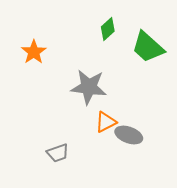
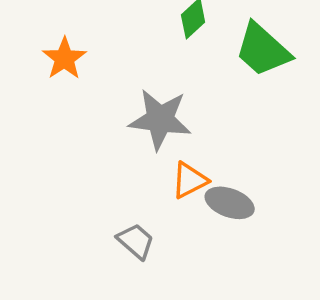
gray trapezoid: (58, 153) -> (136, 241), moved, turned -120

